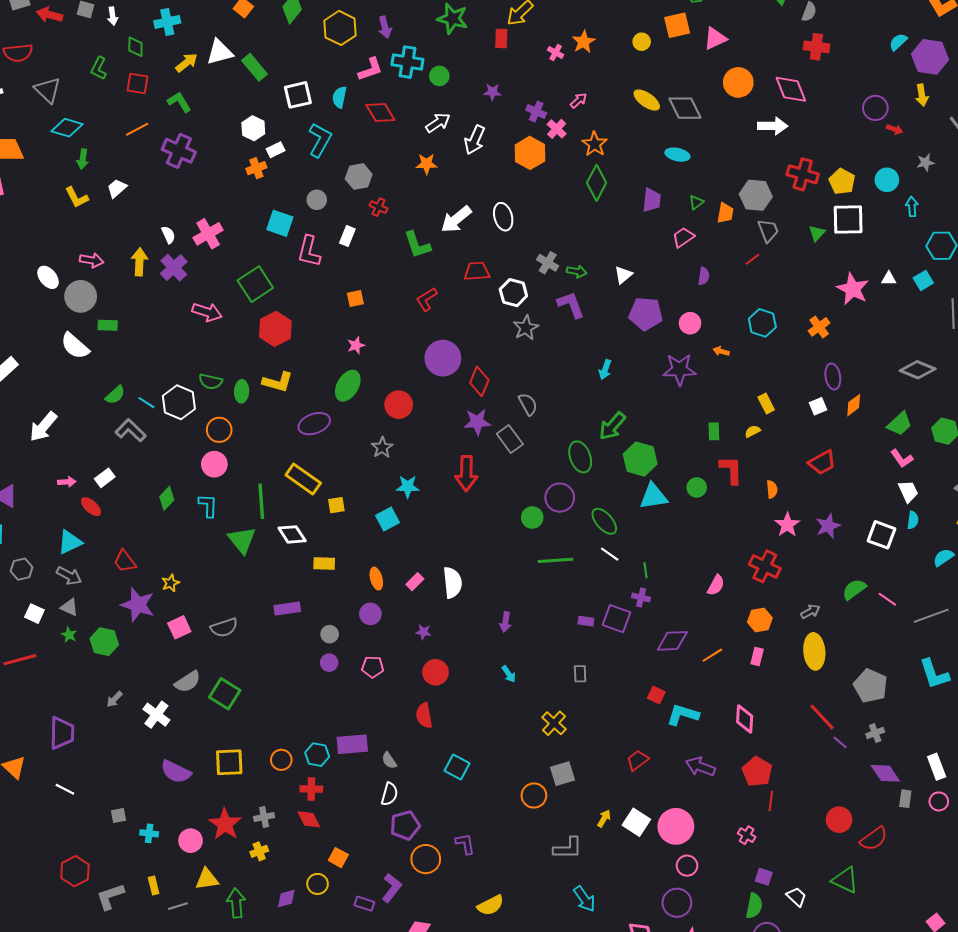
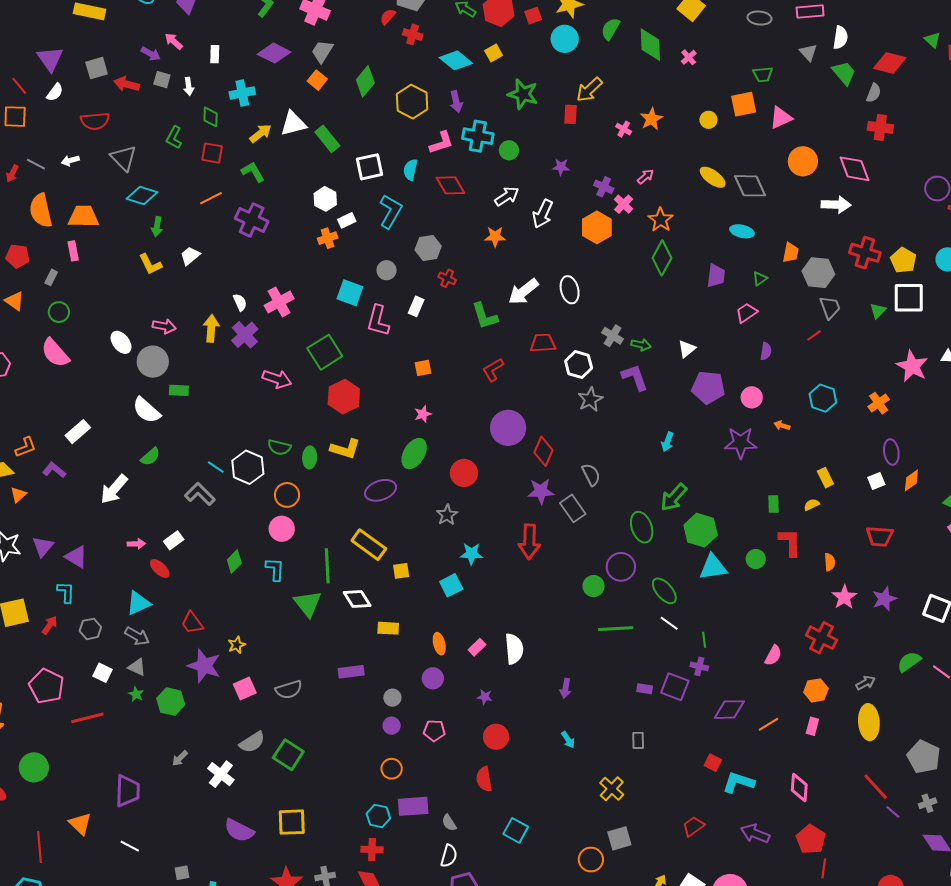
orange trapezoid: (725, 213) -> (791, 253), moved
green semicircle: (115, 395) -> (150, 457), moved
red trapezoid: (822, 462) -> (880, 536), turned 32
orange circle: (281, 760) -> (392, 769), moved

